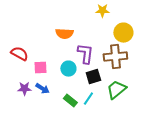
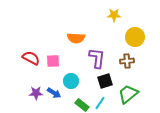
brown cross: (115, 57) -> (127, 61), size x0.6
pink square: (40, 68) -> (53, 61), moved
cyan circle: (68, 69) -> (71, 81), moved

